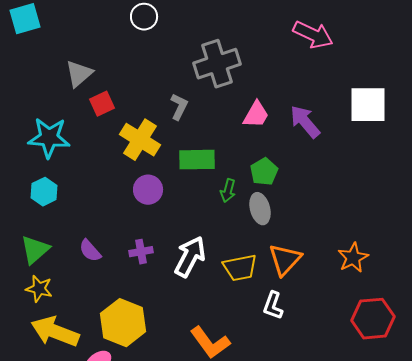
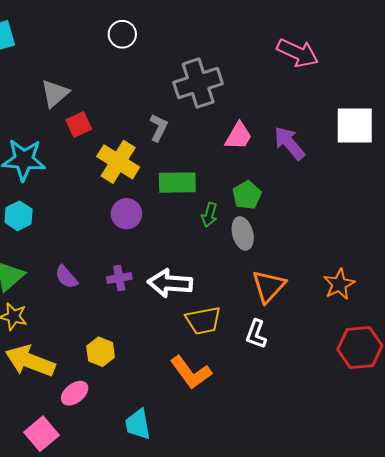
white arrow: (190, 257) -> (170, 283), turned -114
yellow trapezoid: (240, 268) -> (203, 321), moved
yellow hexagon: (123, 323) -> (101, 352), size x0.6

